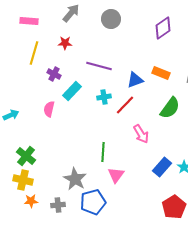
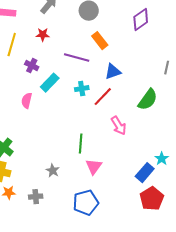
orange rectangle: (161, 73) -> (100, 41), moved, turned 30
blue rectangle: (162, 167) -> (145, 173), moved
gray star: (75, 179) -> (53, 171), size x0.6
blue pentagon: (93, 202) -> (86, 203), moved

